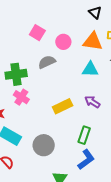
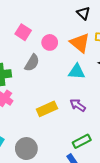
orange triangle: (93, 41) -> (80, 43), turned 30
gray semicircle: (47, 62) -> (32, 63), turned 144
green rectangle: (84, 135) -> (82, 141), moved, turned 42

